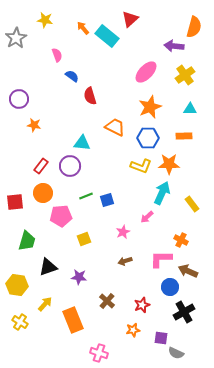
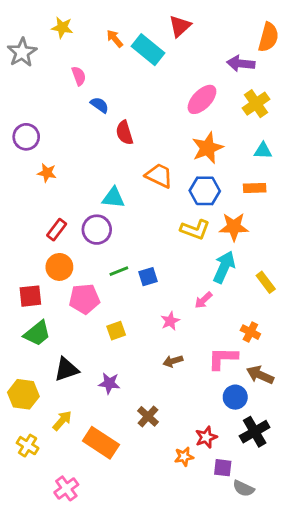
red square: (15, 202) -> (30, 296), moved
green trapezoid: (27, 241) -> (37, 333), turned 35
red star: (142, 305) -> (206, 437), moved
orange rectangle: (73, 320) -> (101, 443), turned -35
pink cross: (99, 353) -> (66, 488), moved, turned 36

